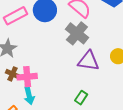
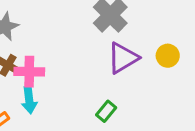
purple triangle: (88, 61) -> (123, 58), turned -45

